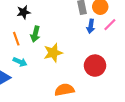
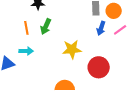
yellow star: (53, 53) -> (72, 49), moved
cyan arrow: (20, 62) -> (26, 51), turned -32

